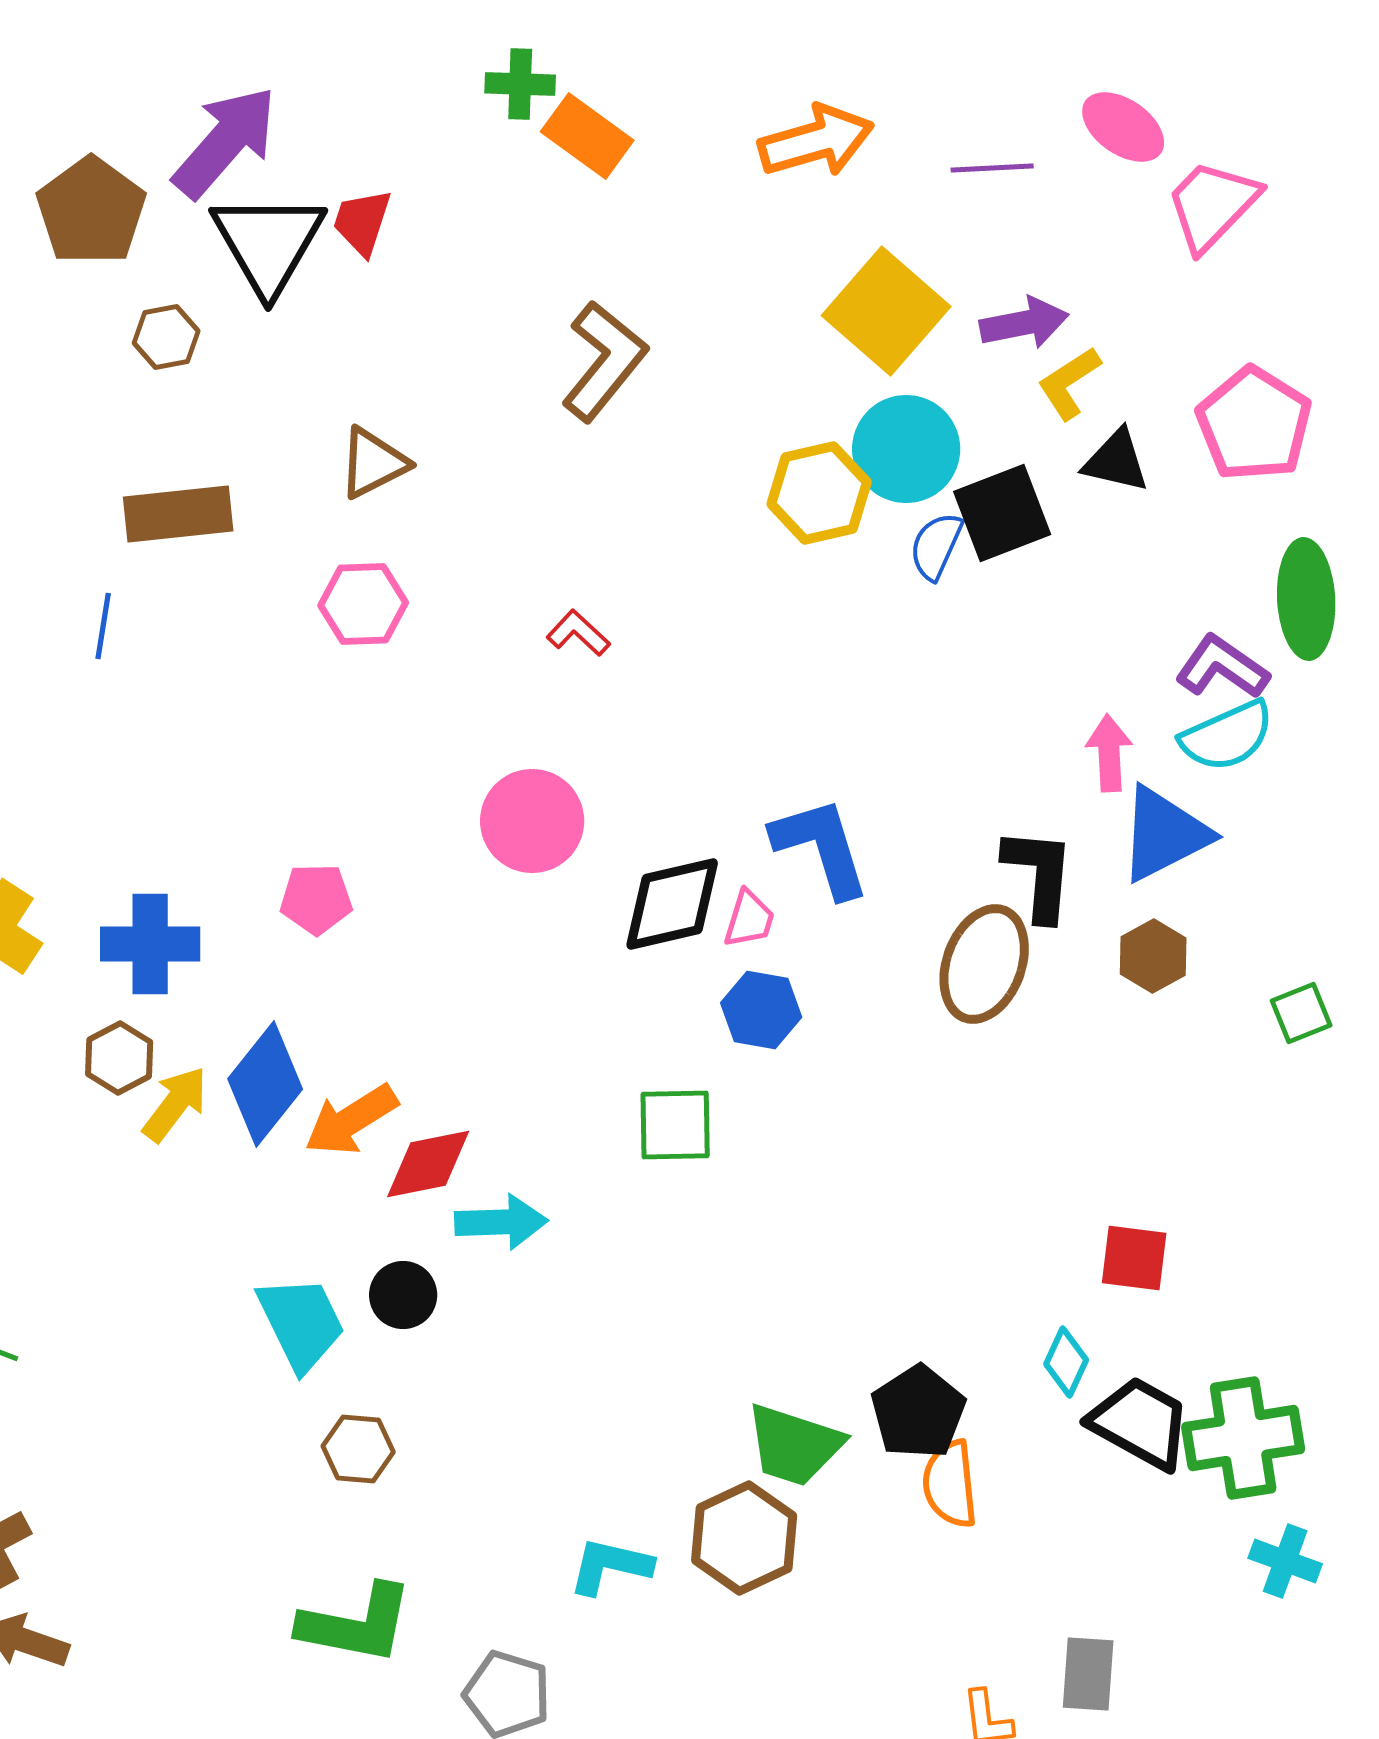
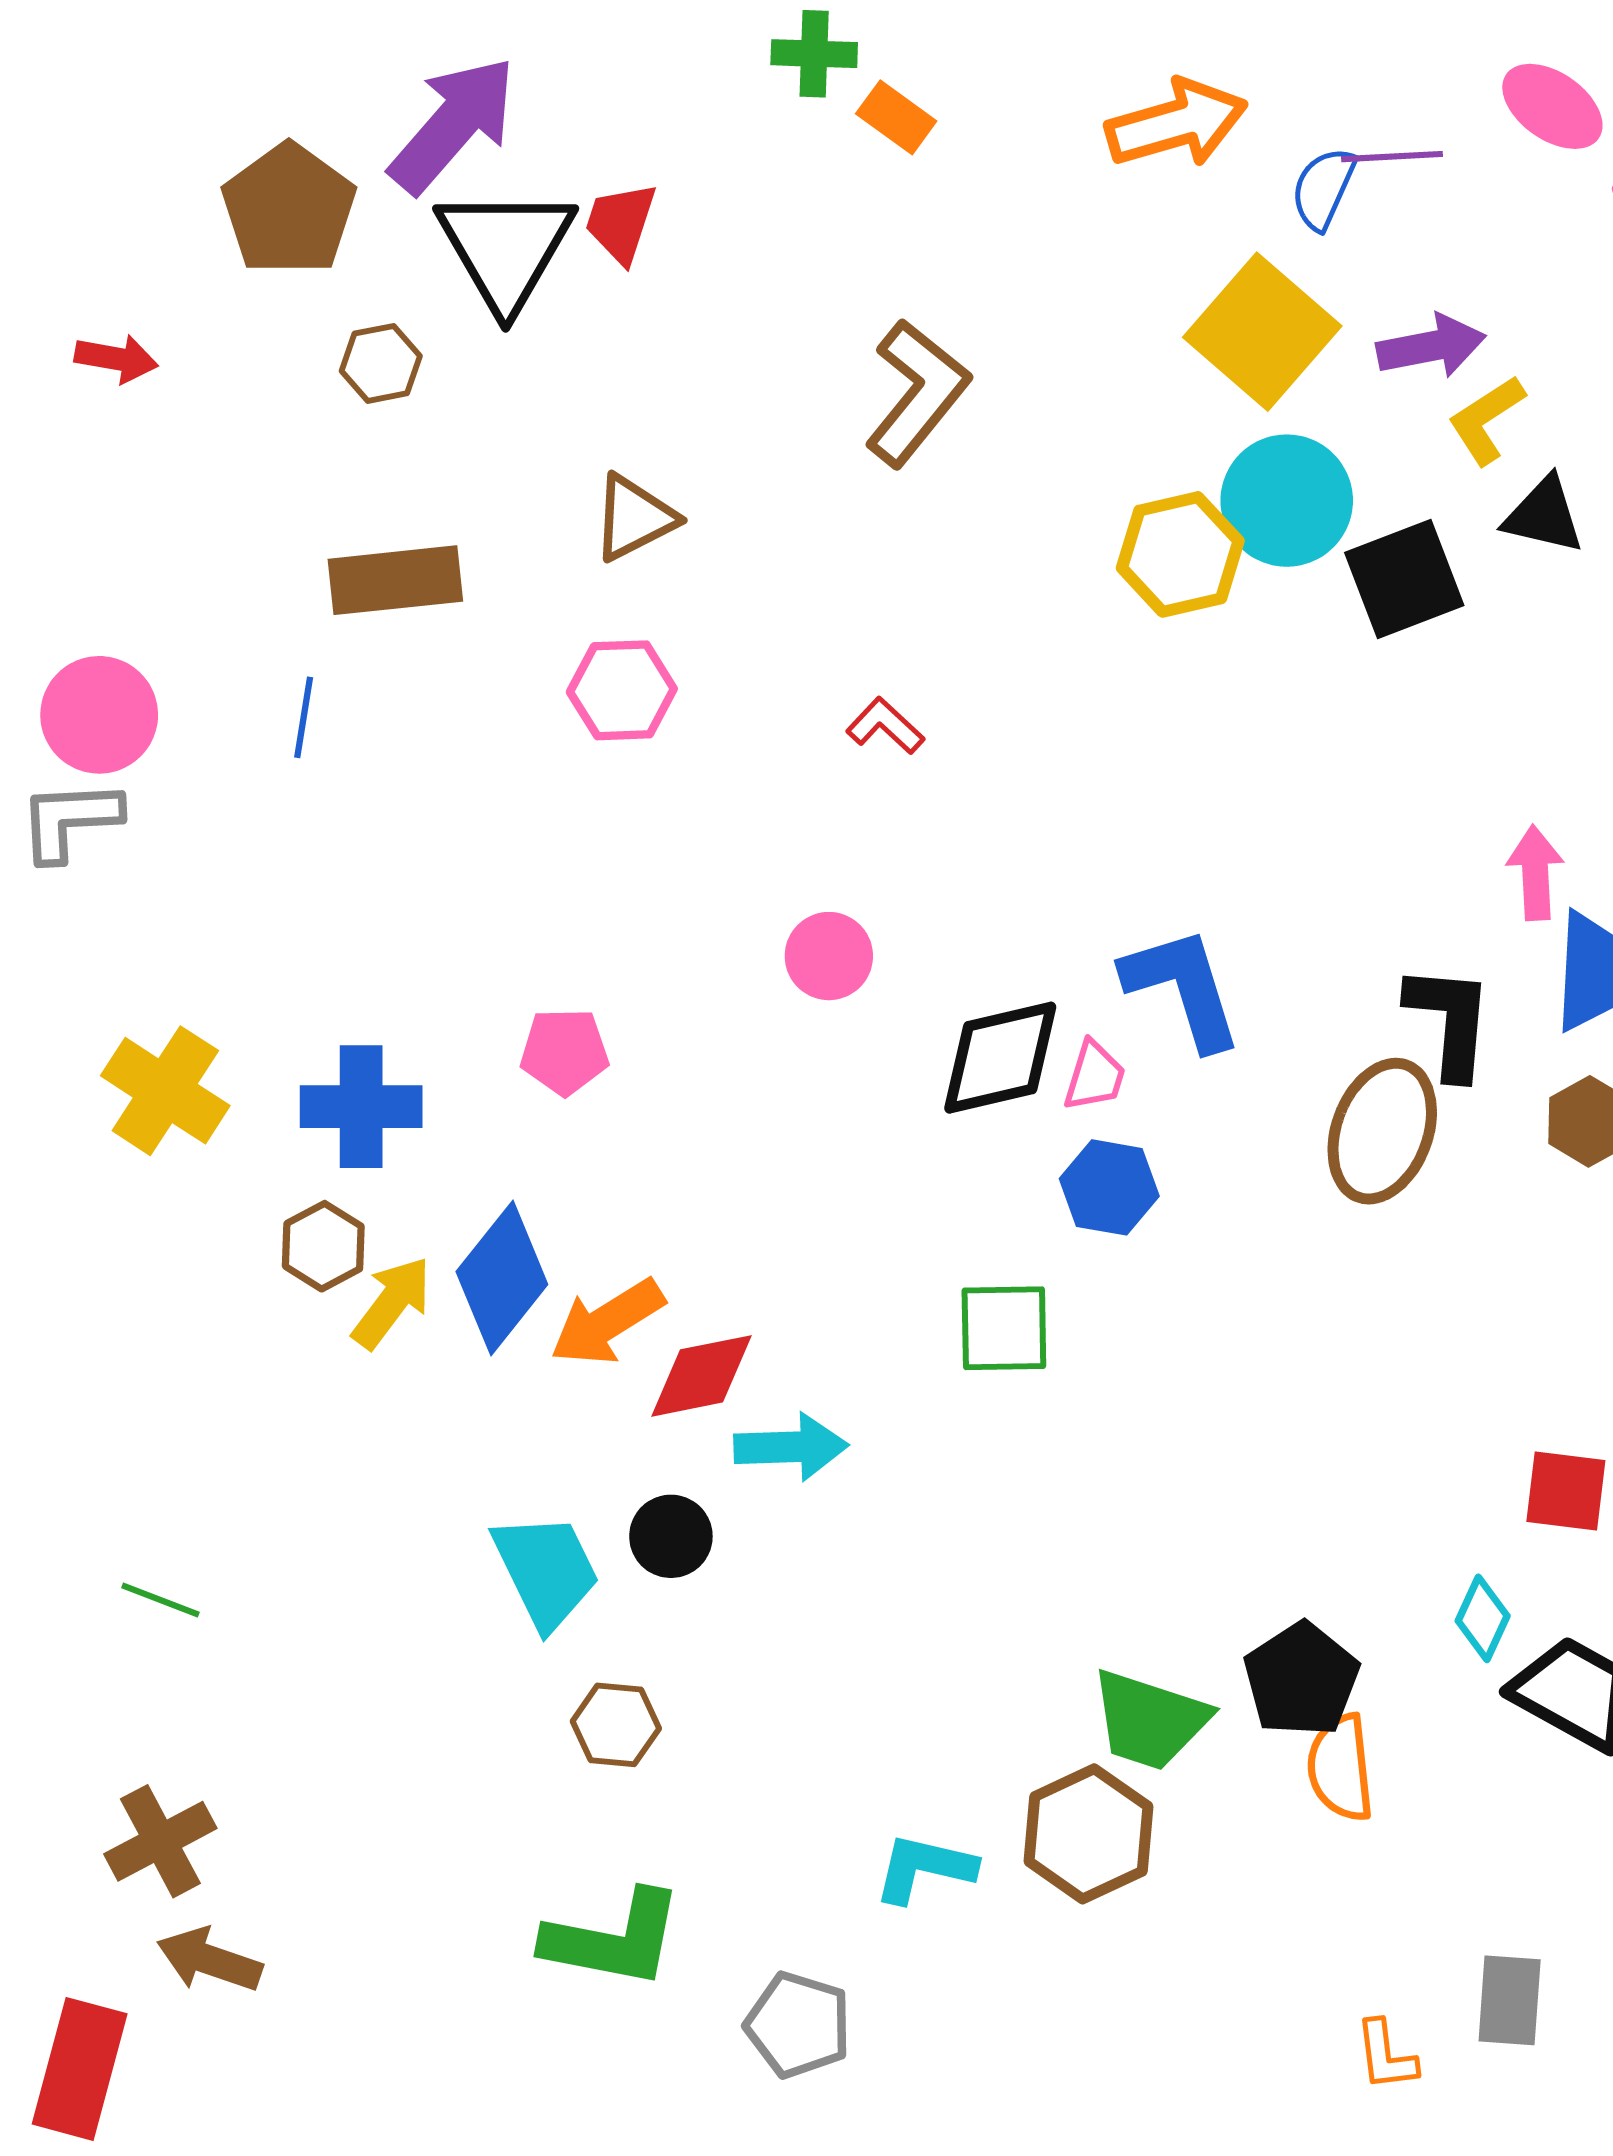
orange rectangle: (587, 136) -> (896, 117), size x0.7
blue semicircle: (936, 546) -> (1323, 188), moved
pink circle: (532, 821) -> (829, 956), size x0.7

